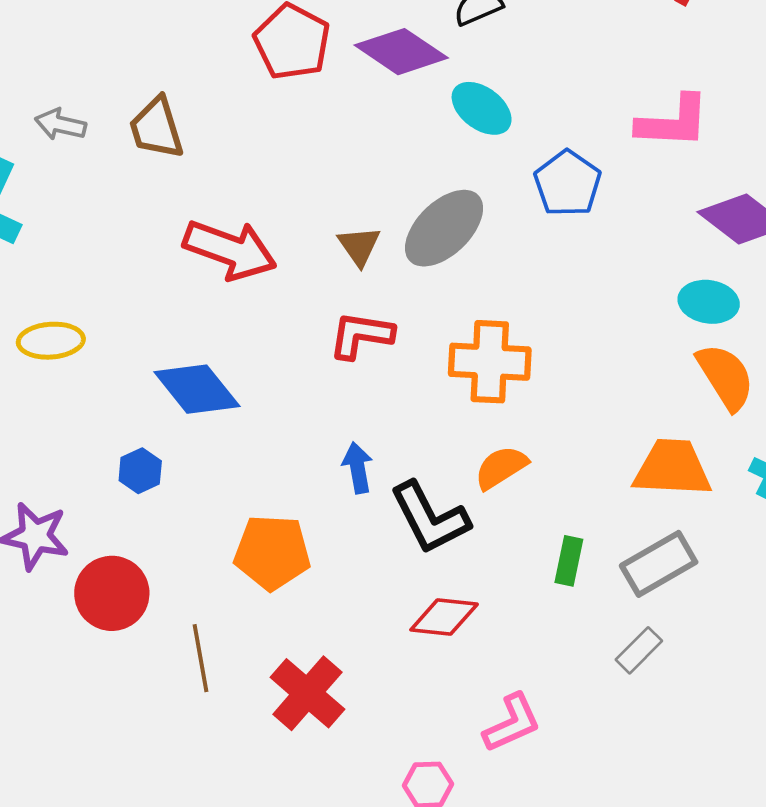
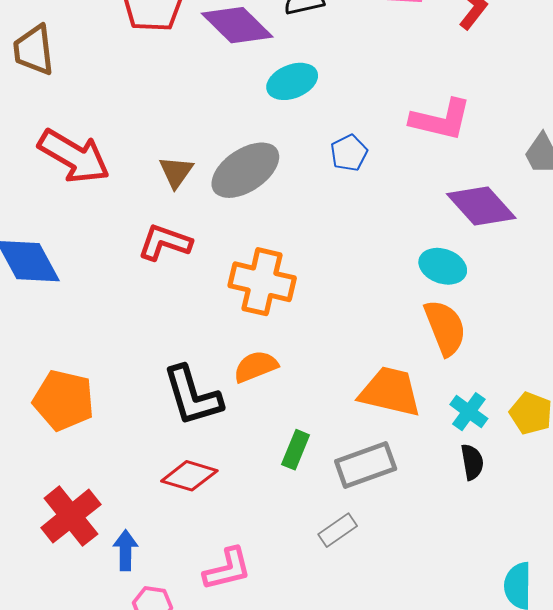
cyan ellipse: (482, 108) -> (292, 81), turned -69
blue pentagon: (568, 183) -> (349, 153), size x0.7
blue arrow: (358, 468) -> (126, 550), moved

